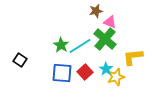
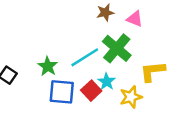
pink triangle: (110, 22) -> (135, 19), moved
green star: (61, 45) -> (48, 66), moved
cyan star: (106, 69) -> (107, 82), moved

